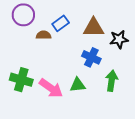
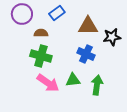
blue rectangle: (61, 23) -> (57, 13), moved
green cross: (21, 80) -> (41, 56), moved
green arrow: (112, 81) -> (97, 85), moved

